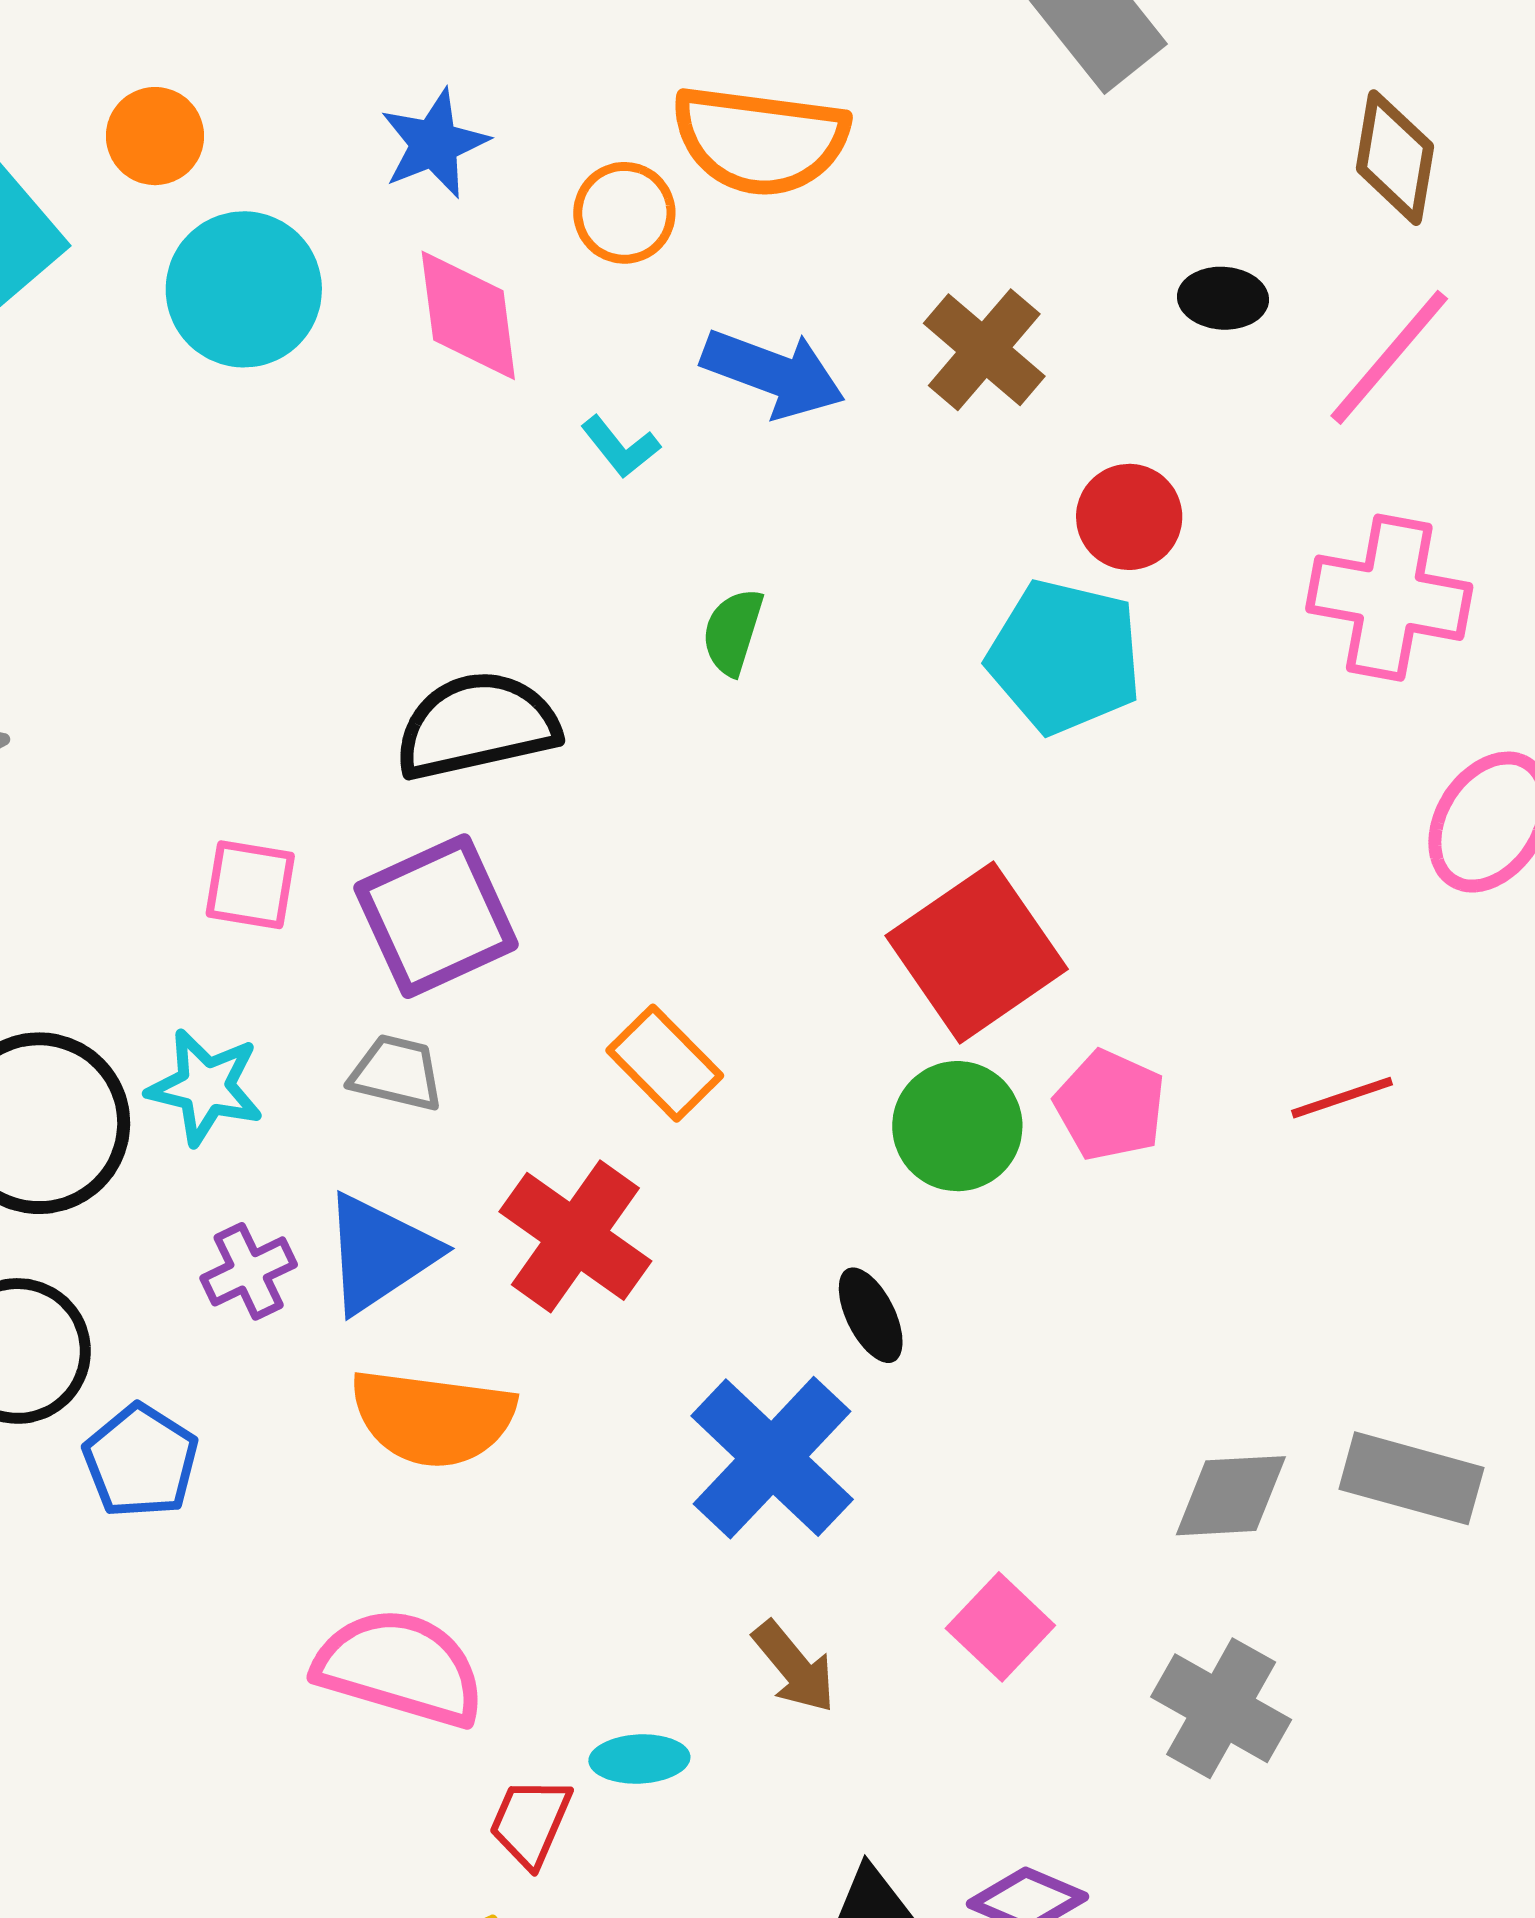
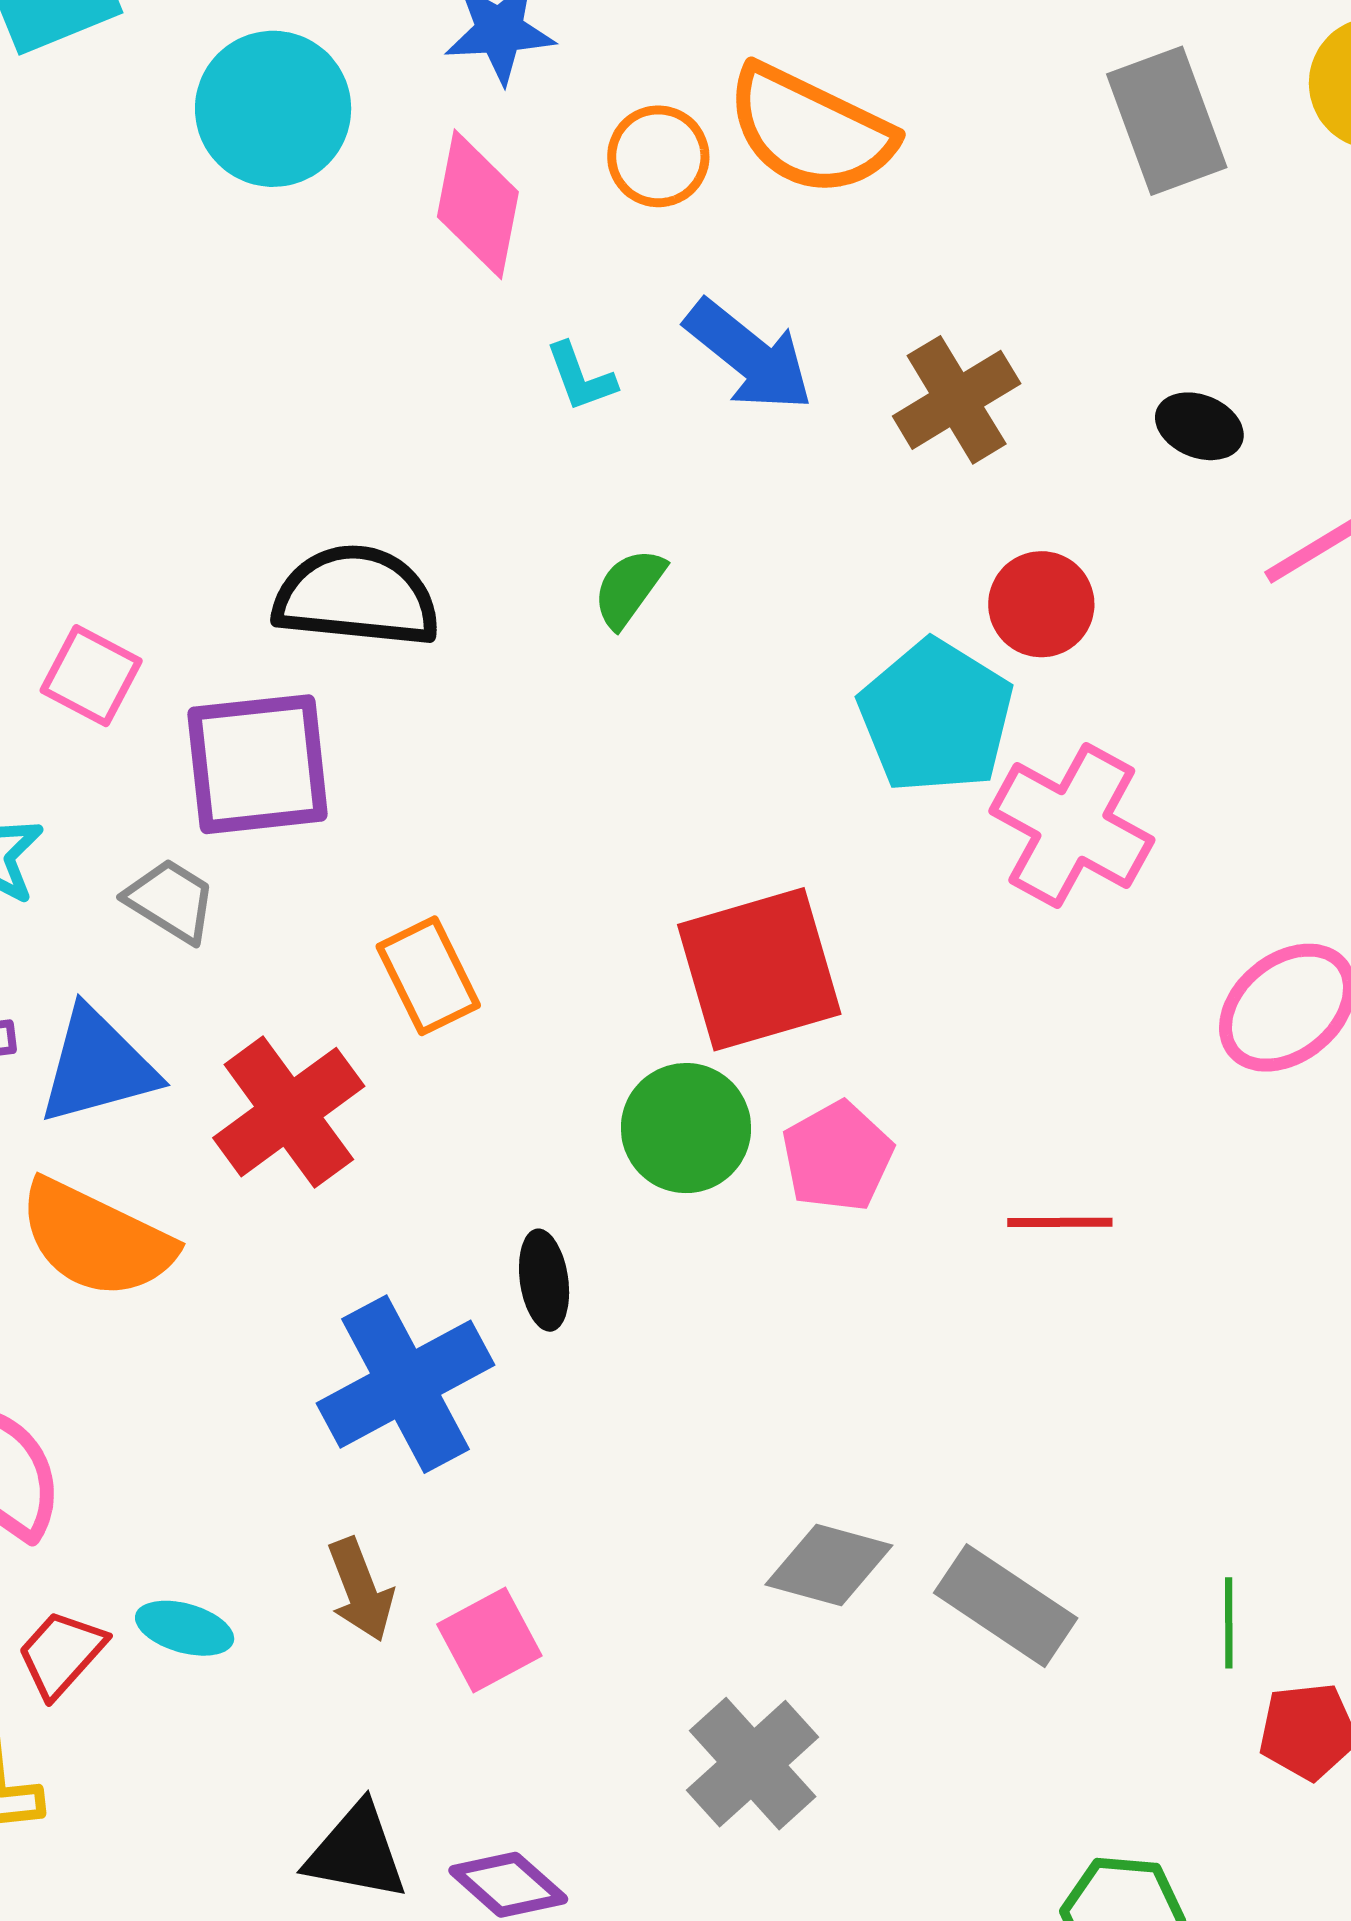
pink cross: (1389, 598) -> (1072, 825), moved
pink square: (1000, 1627) -> (489, 1640), moved

